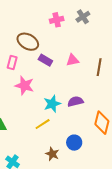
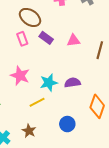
pink rectangle: (12, 63) -> (22, 39), moved, turned -40
pink star: (24, 86) -> (20, 76), moved
brown star: (52, 154) -> (29, 131), moved

